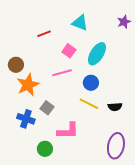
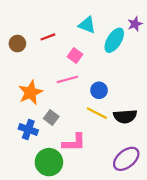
cyan ellipse: (97, 54) -> (114, 40), moved
brown circle: (16, 65) -> (17, 44), moved
black semicircle: (115, 107) -> (125, 116), size x1.5
purple ellipse: (116, 146) -> (126, 159), turned 40
green circle: (45, 149) -> (49, 162), size x1.6

